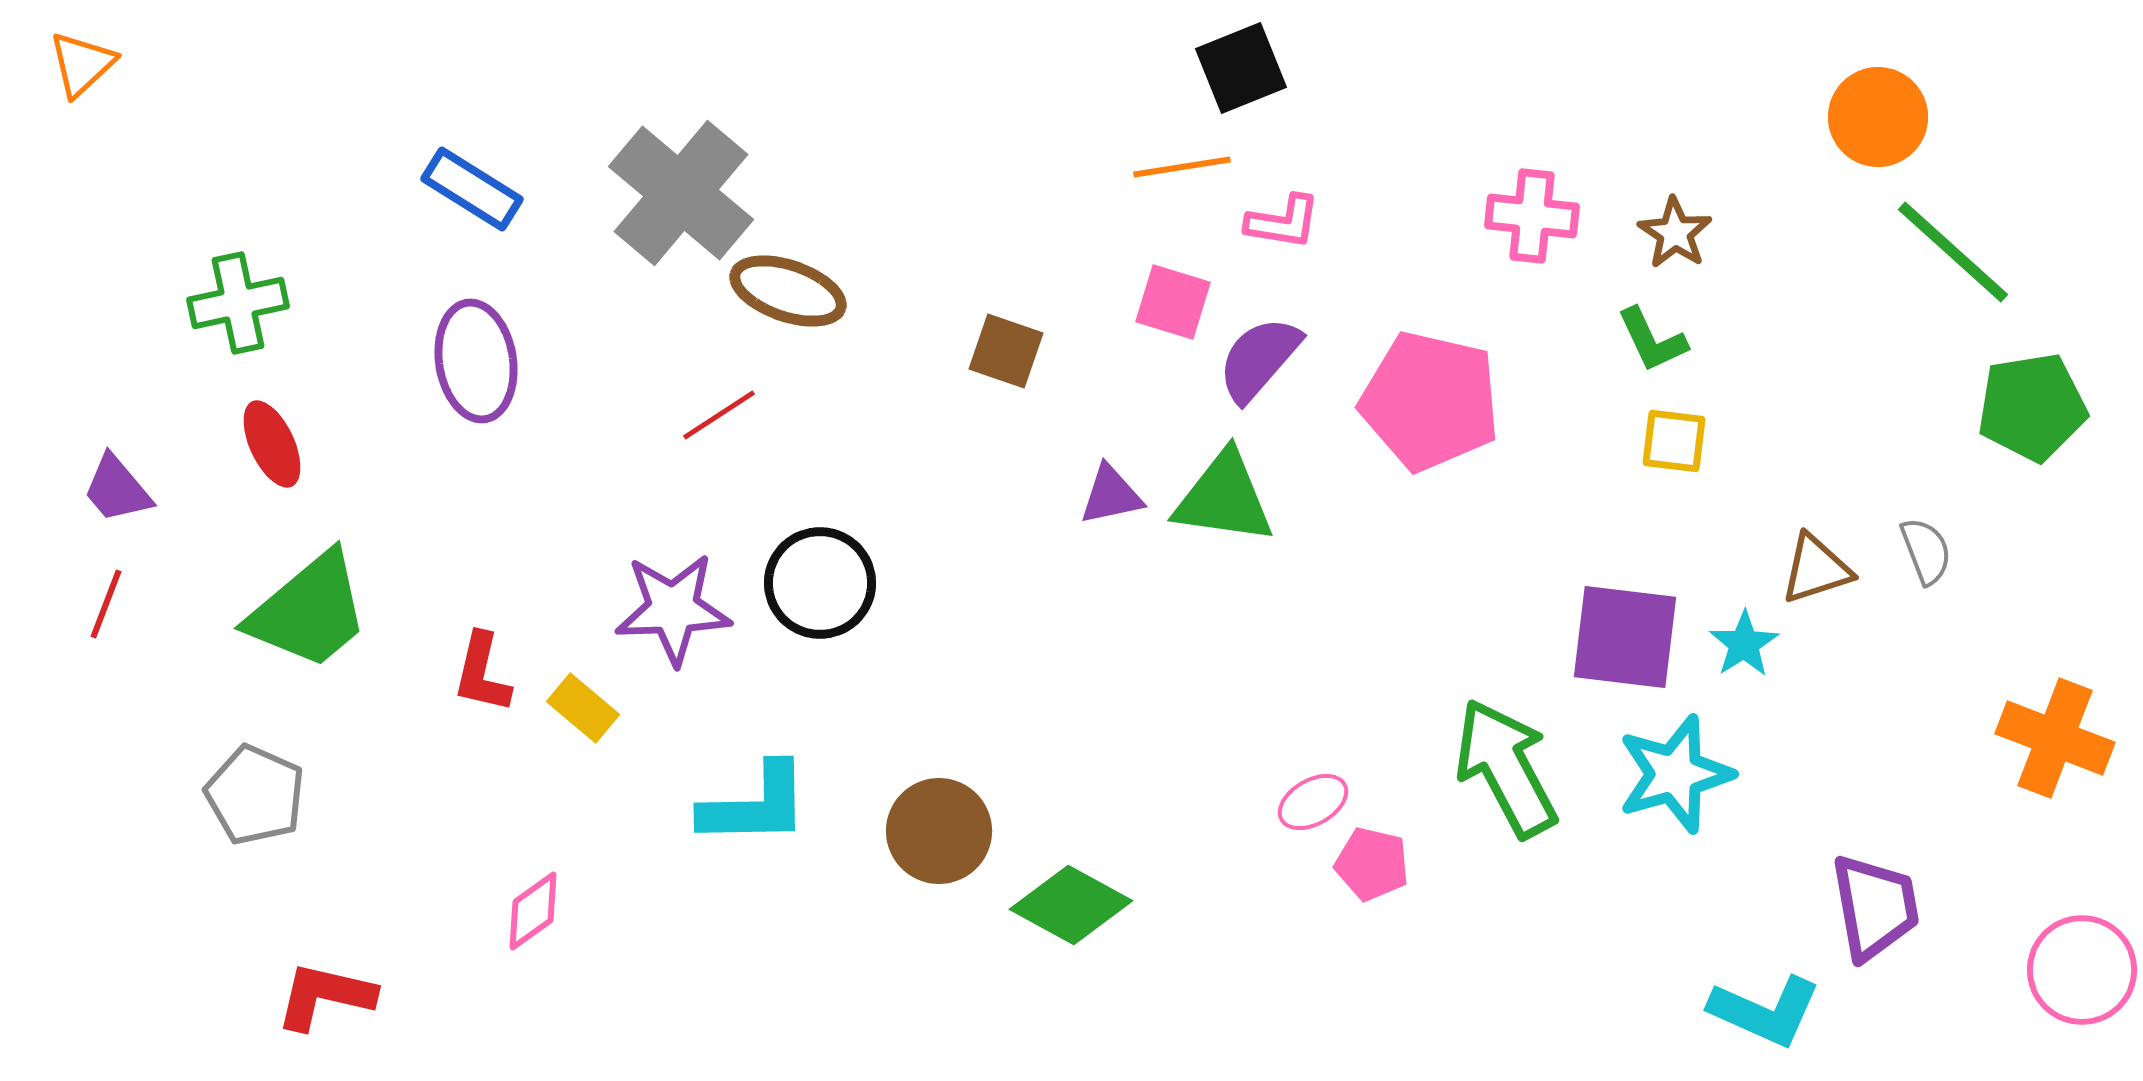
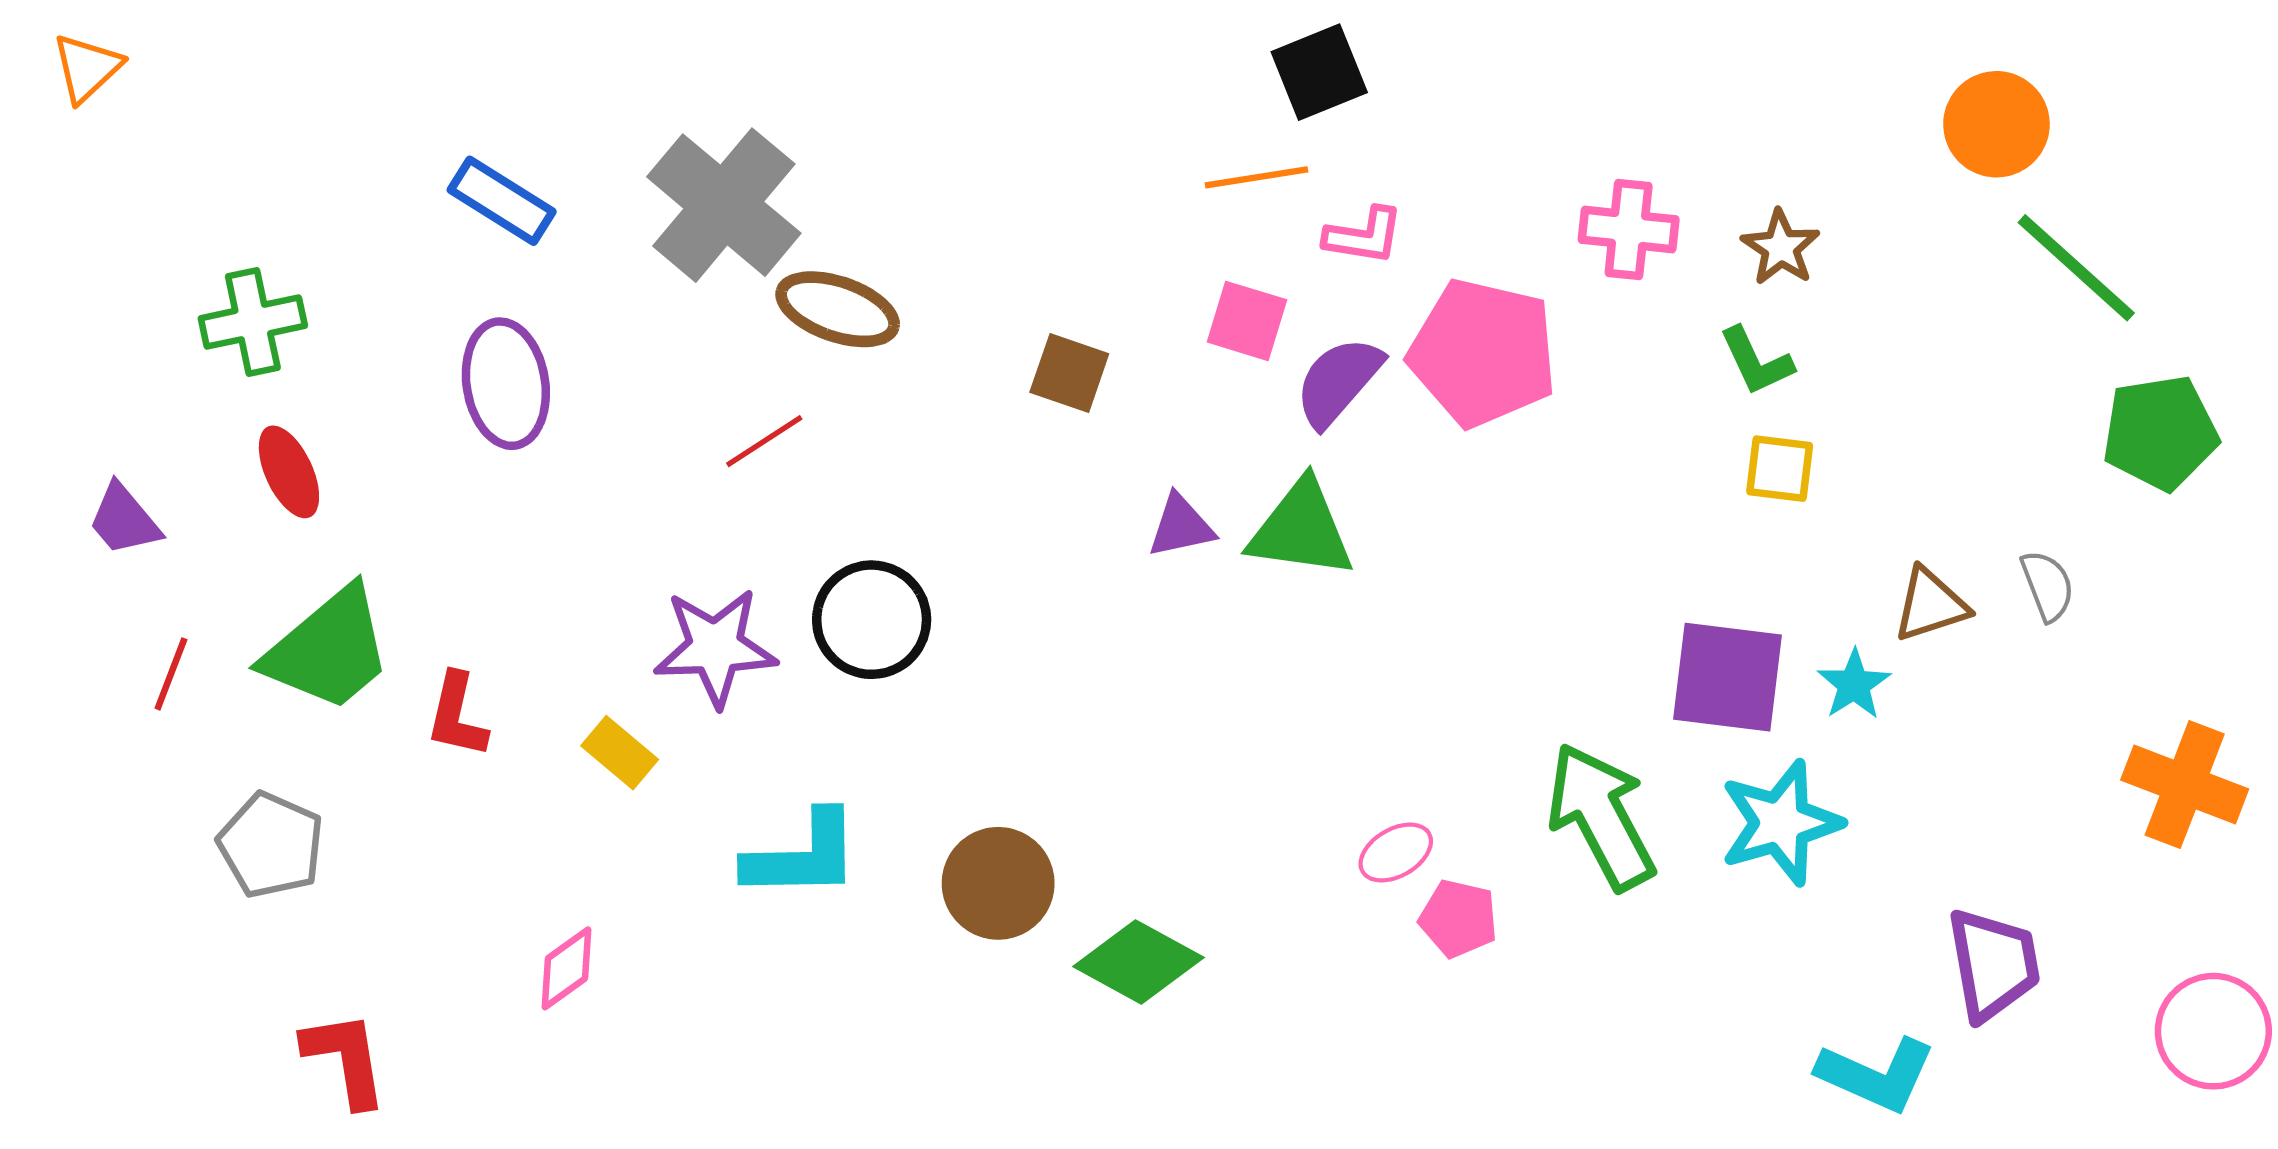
pink pentagon: (1430, 401) -> (1483, 353), moved
red line: (106, 604) -> (171, 674), moved
red L-shape: (482, 673) -> (457, 715), moved
red L-shape: (325, 996) -> (345, 1059), turned 68

